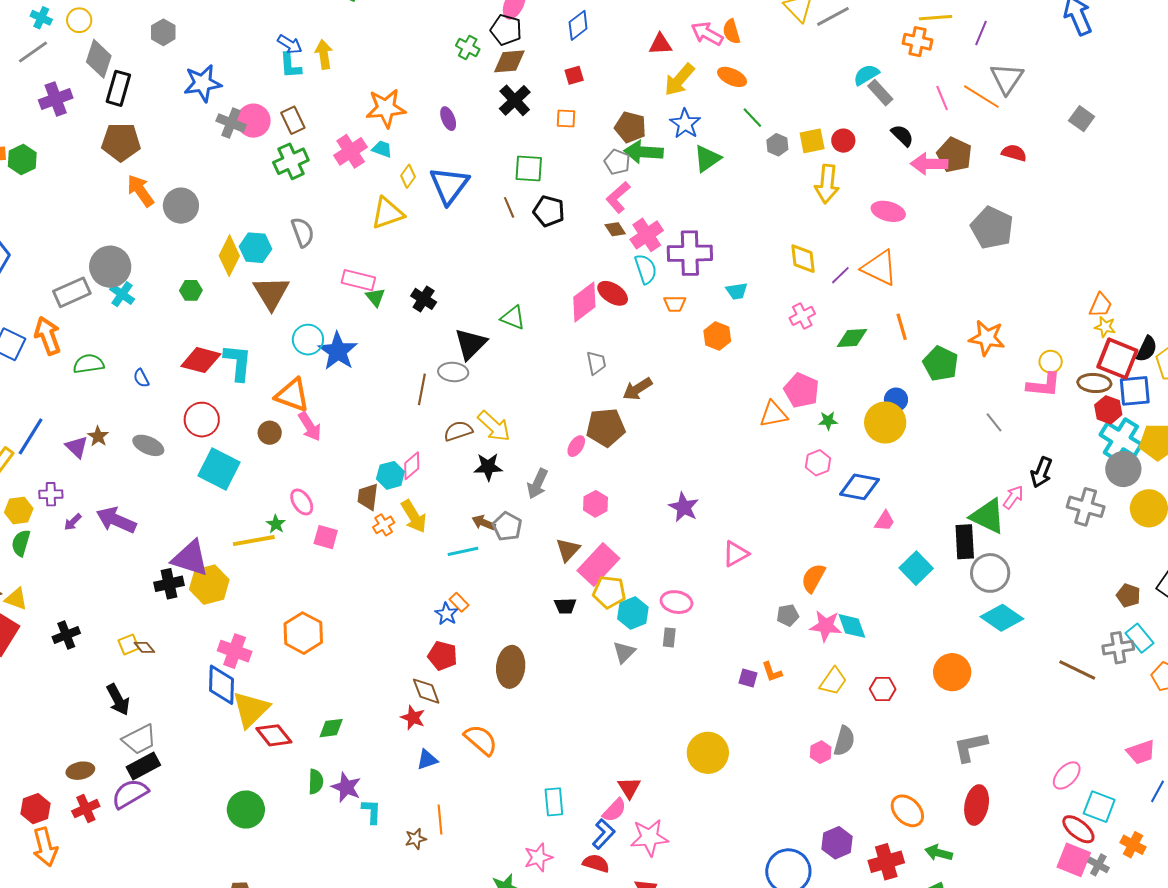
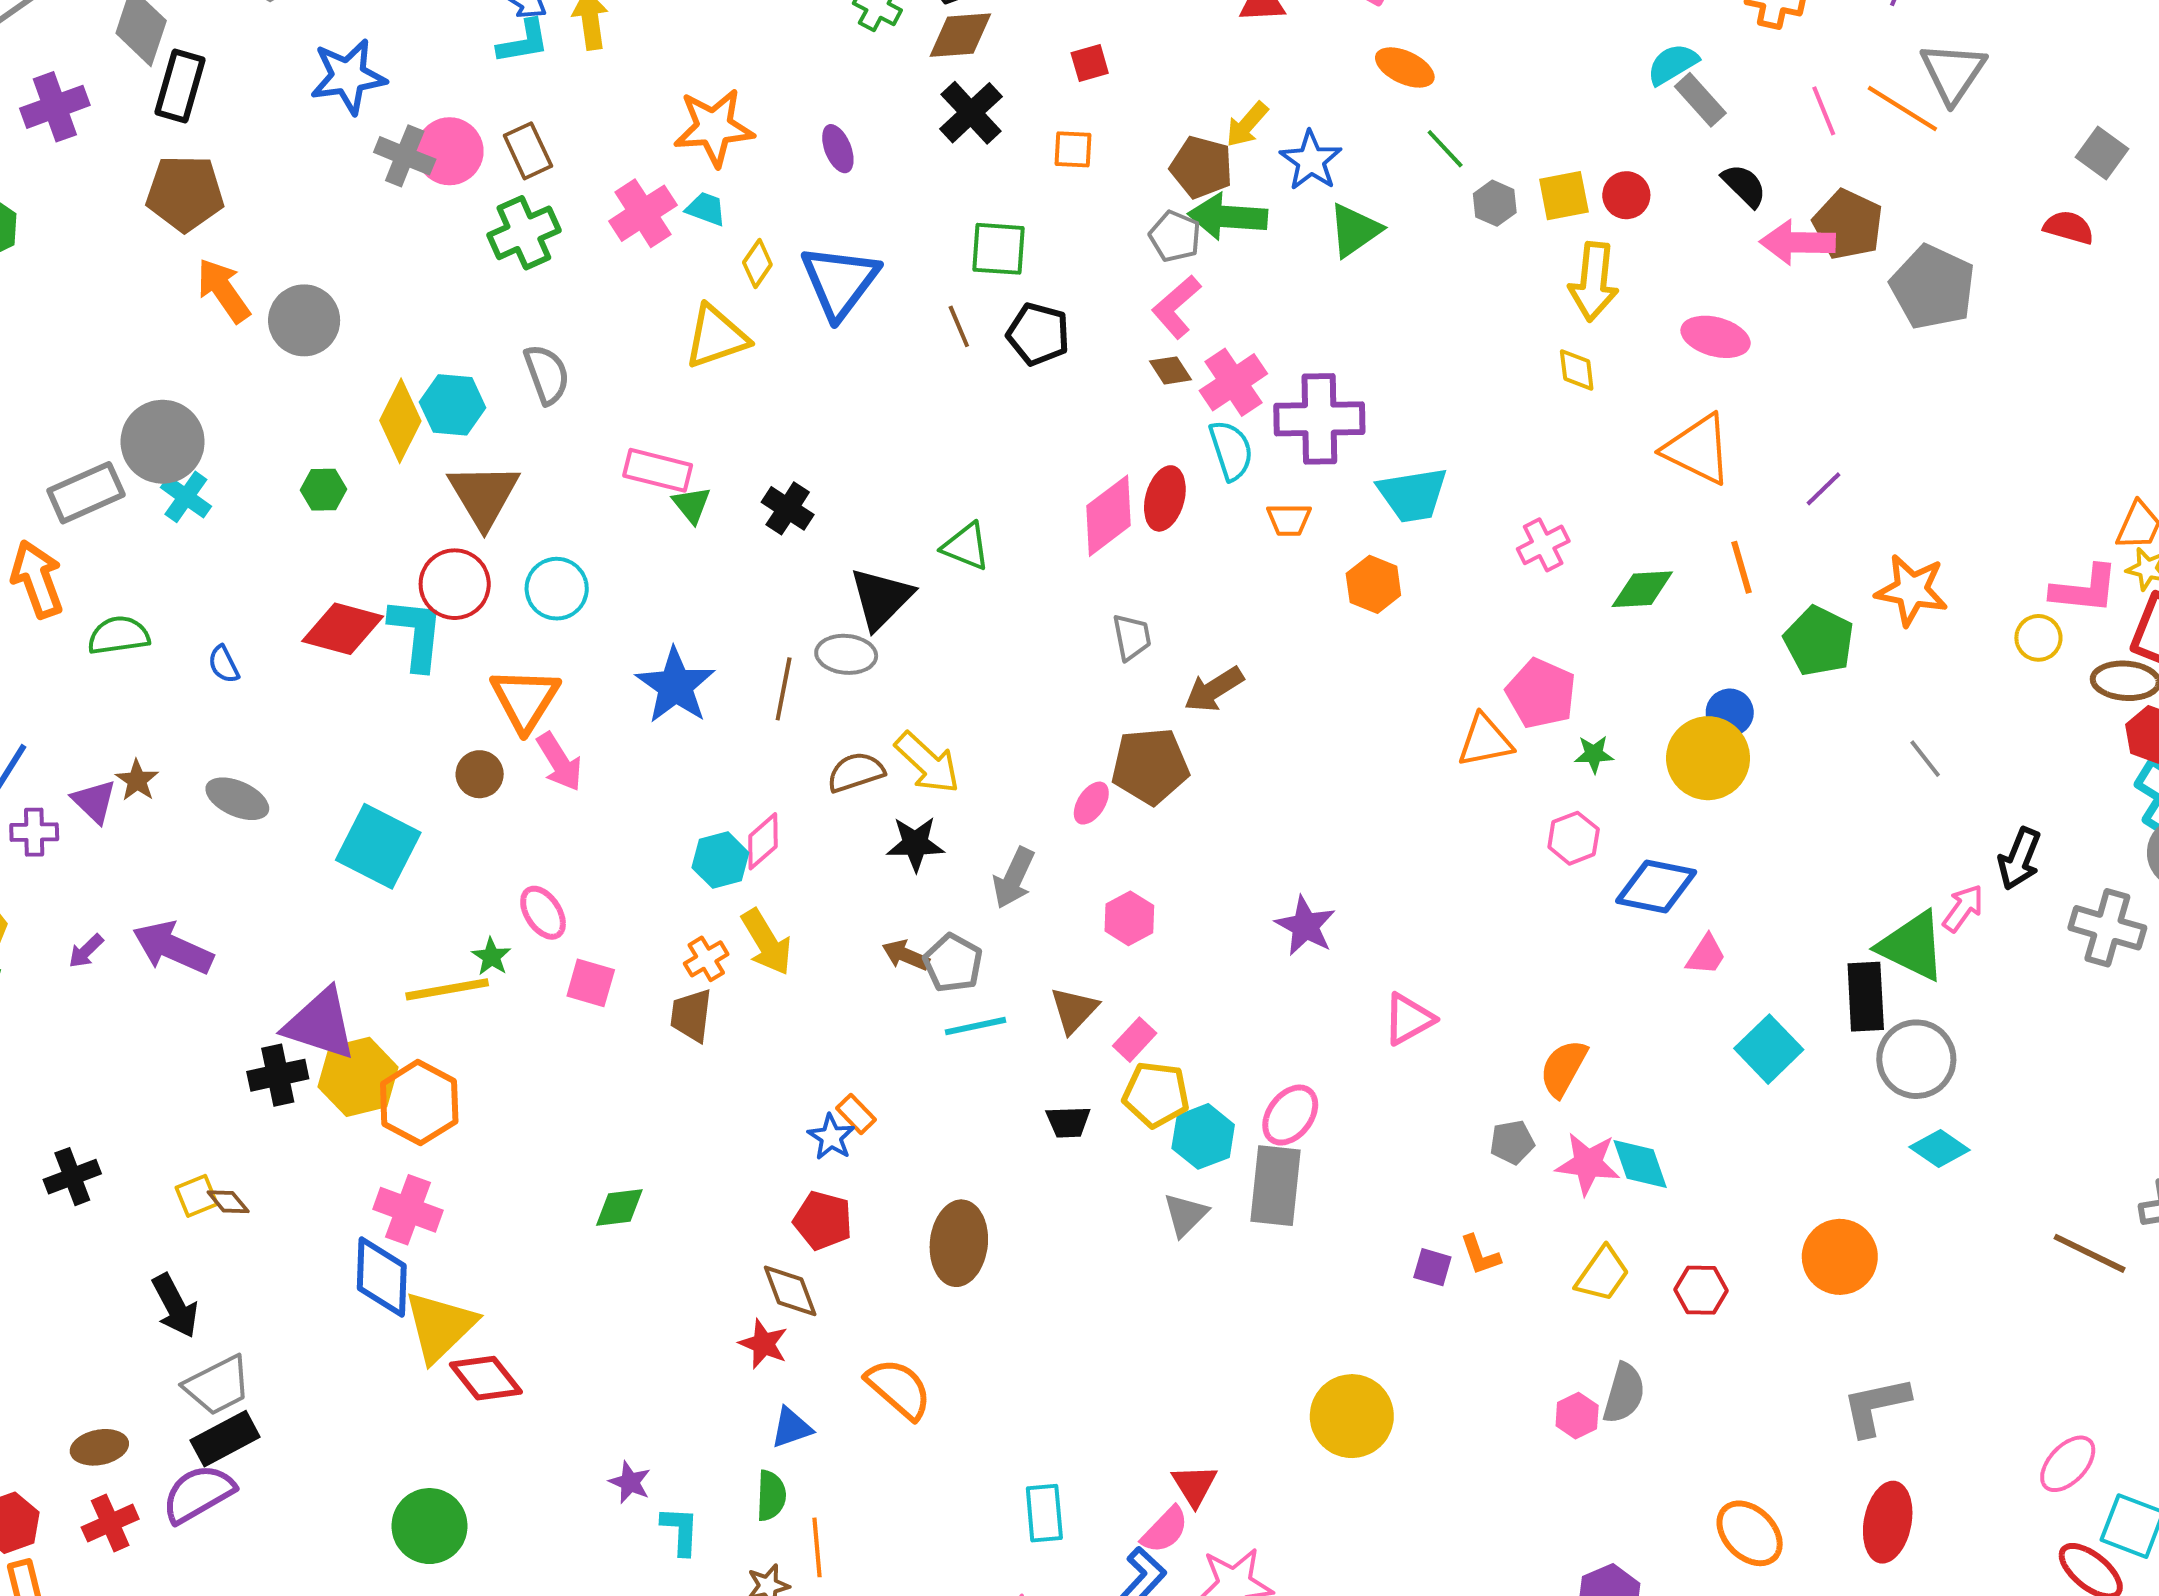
cyan L-shape: (290, 66) -> (523, 42), turned -96
yellow arrow: (679, 80) -> (1247, 125), moved, size x0.7
red semicircle: (1014, 153) -> (2069, 227), moved
gray pentagon: (992, 228) -> (1933, 287), moved
yellow diamond: (803, 259) -> (1577, 370), moved, size x0.7
purple line: (840, 275) -> (1824, 489), moved
cyan trapezoid: (737, 291) -> (1413, 495), size x1.6
red ellipse: (613, 293) -> (1165, 498), turned 72
blue star: (338, 351) -> (675, 686), moved
pink L-shape: (1044, 385) -> (2085, 589), moved
orange triangle: (292, 395) -> (525, 699), turned 42
red circle: (202, 420) -> (455, 584), moved
purple cross: (51, 494) -> (34, 832), moved
brown trapezoid: (368, 497) -> (691, 1015), moved
cyan line: (463, 551) -> (975, 1026), moved
pink rectangle: (598, 565) -> (1135, 1040), size x0.5
pink ellipse: (676, 602) -> (1290, 1115), turned -64
cyan diamond: (1002, 618) -> (1940, 1148), size x0.7
orange hexagon: (303, 633) -> (419, 1103), moved
gray rectangle: (669, 637) -> (1276, 1186), size x2.0
green diamond: (331, 728) -> (619, 1208), moved
green semicircle: (316, 782) -> (771, 1496), moved
purple star: (346, 787) -> (630, 1482), size x0.7

